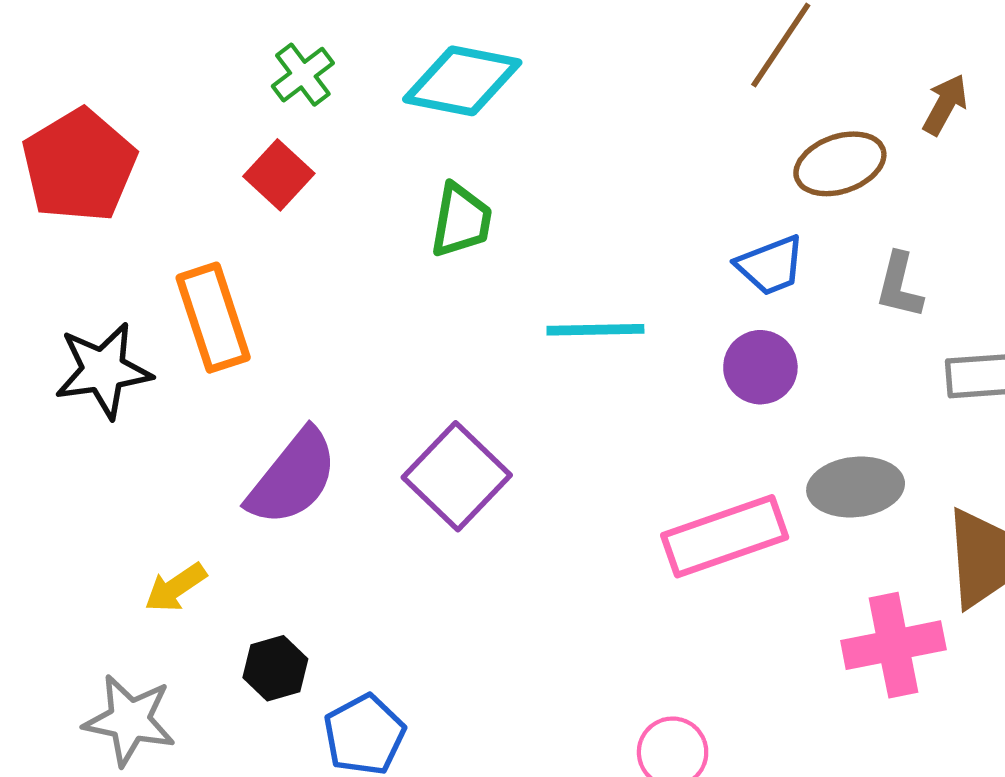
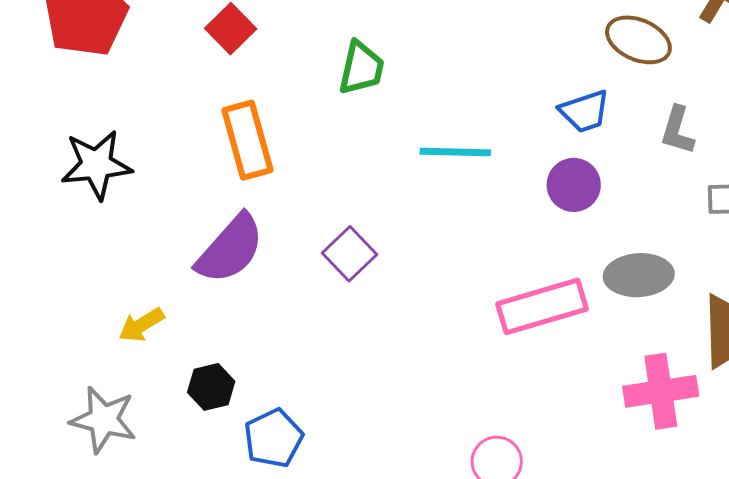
brown ellipse: (840, 164) -> (638, 40), turned 40
orange rectangle: (213, 318) -> (247, 140), moved
purple square: (457, 476) -> (350, 254), size x0.7

